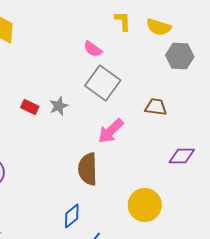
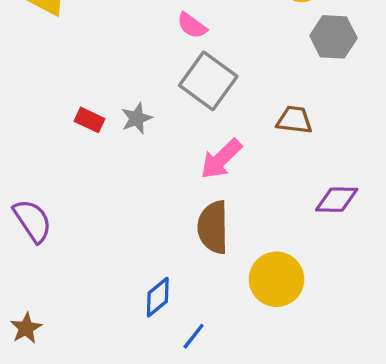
brown semicircle: (88, 169) -> (213, 227), moved

